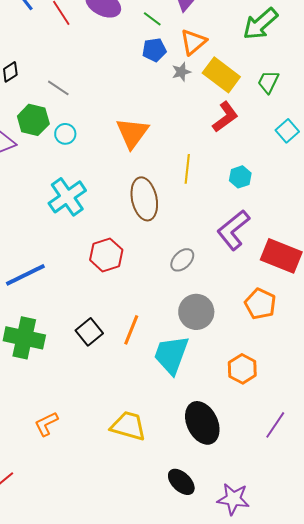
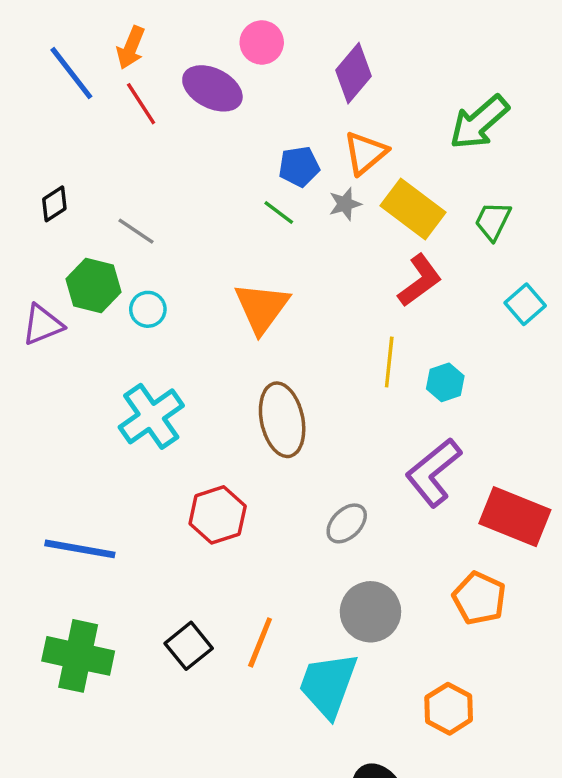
green line: (152, 19) -> (279, 212), moved
yellow line: (187, 169) -> (389, 362), moved
blue line: (25, 275) -> (80, 549), turned 36

